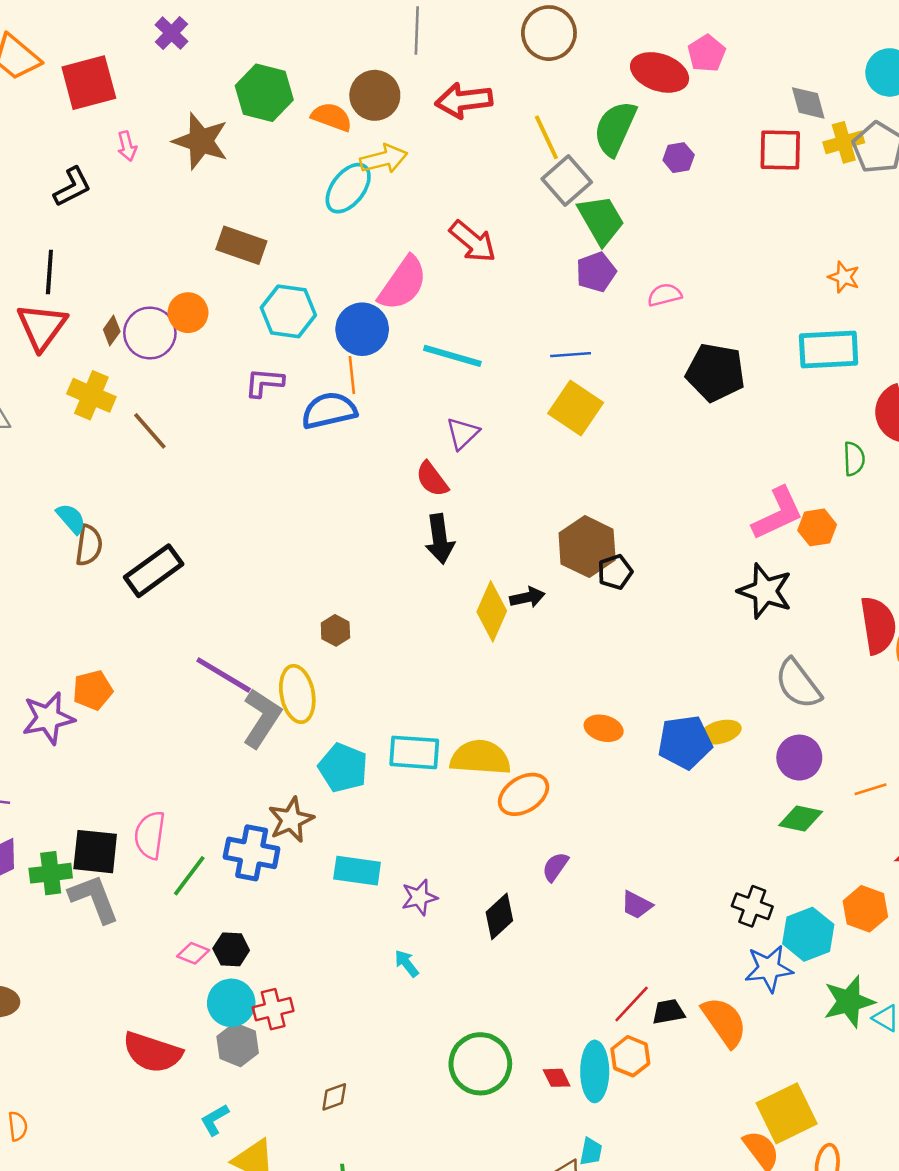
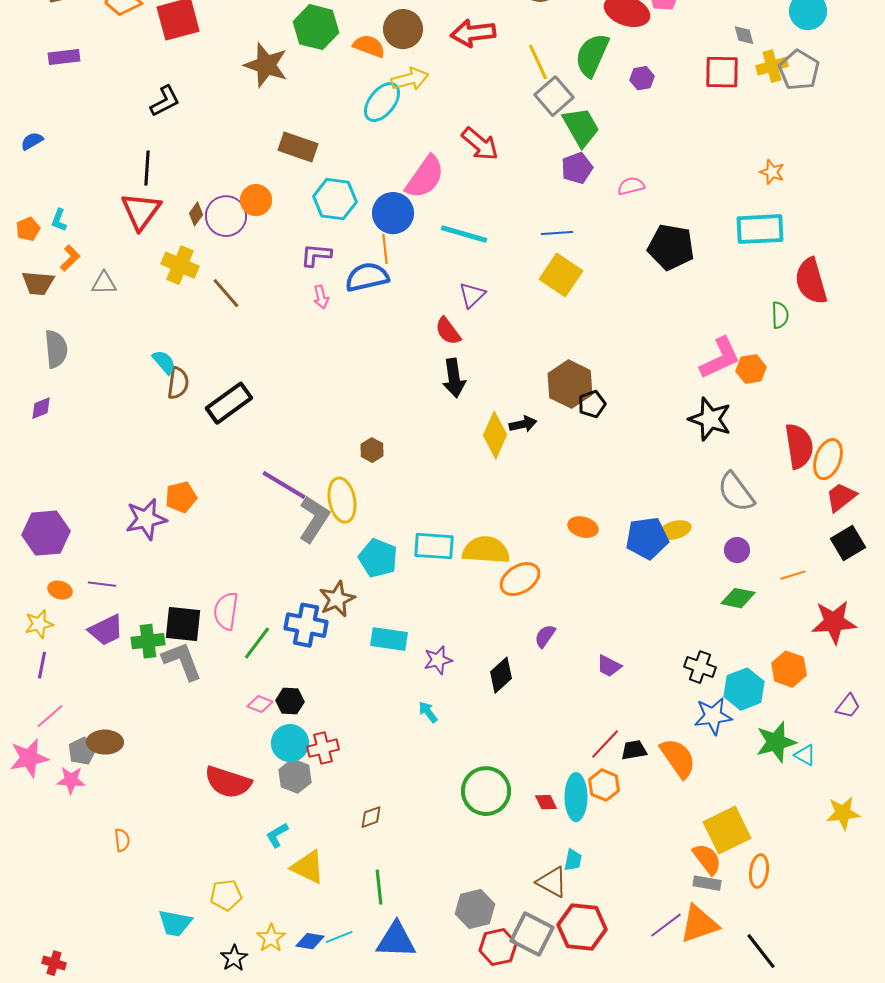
gray diamond: (808, 103) -> (744, 35), size x0.7
pink arrow: (127, 146) -> (321, 297), moved
purple circle: (799, 758) -> (737, 550), size x0.7

